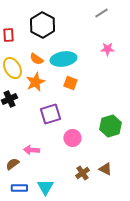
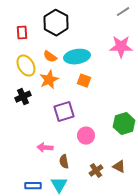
gray line: (101, 13) -> (123, 12), moved
pink star: (107, 49) -> (121, 47), size x1.6
brown semicircle: (12, 164) -> (64, 162), moved, turned -64

